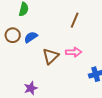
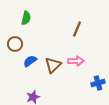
blue semicircle: (31, 37) -> (30, 61), moved

